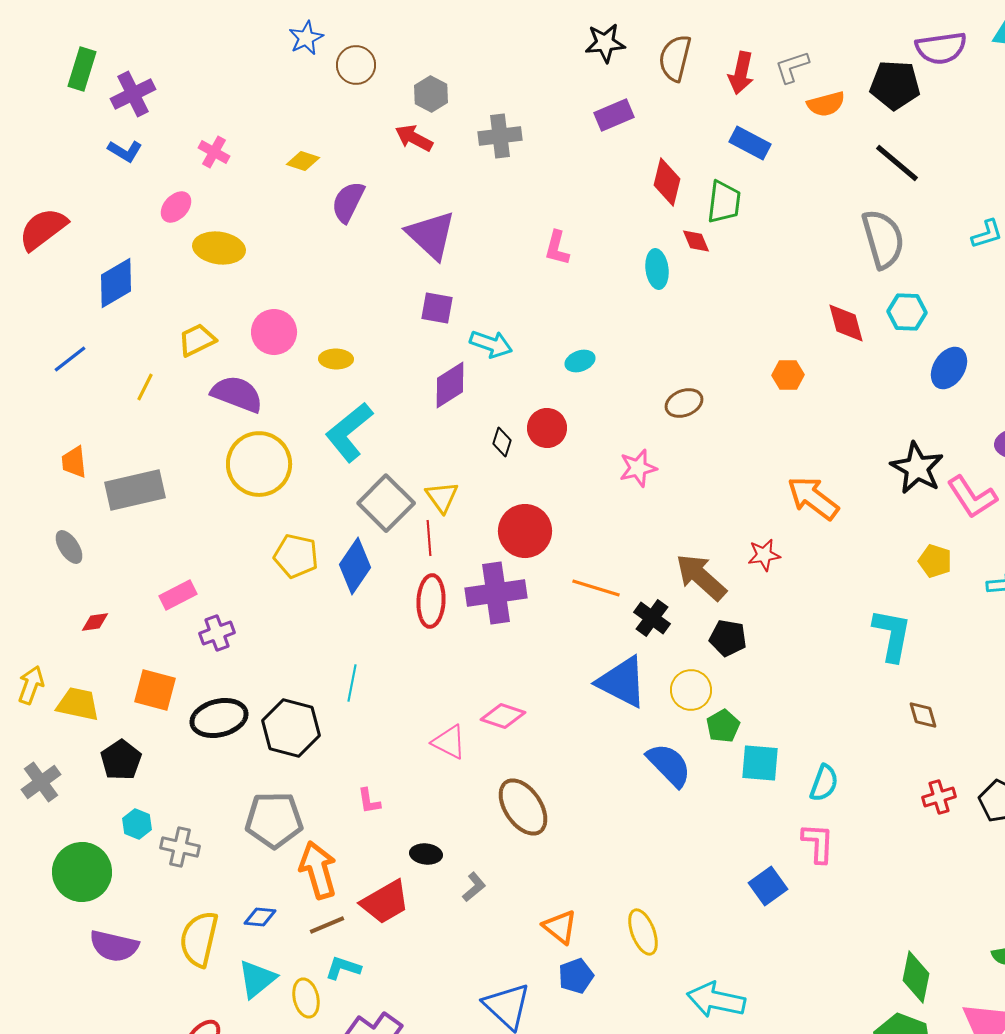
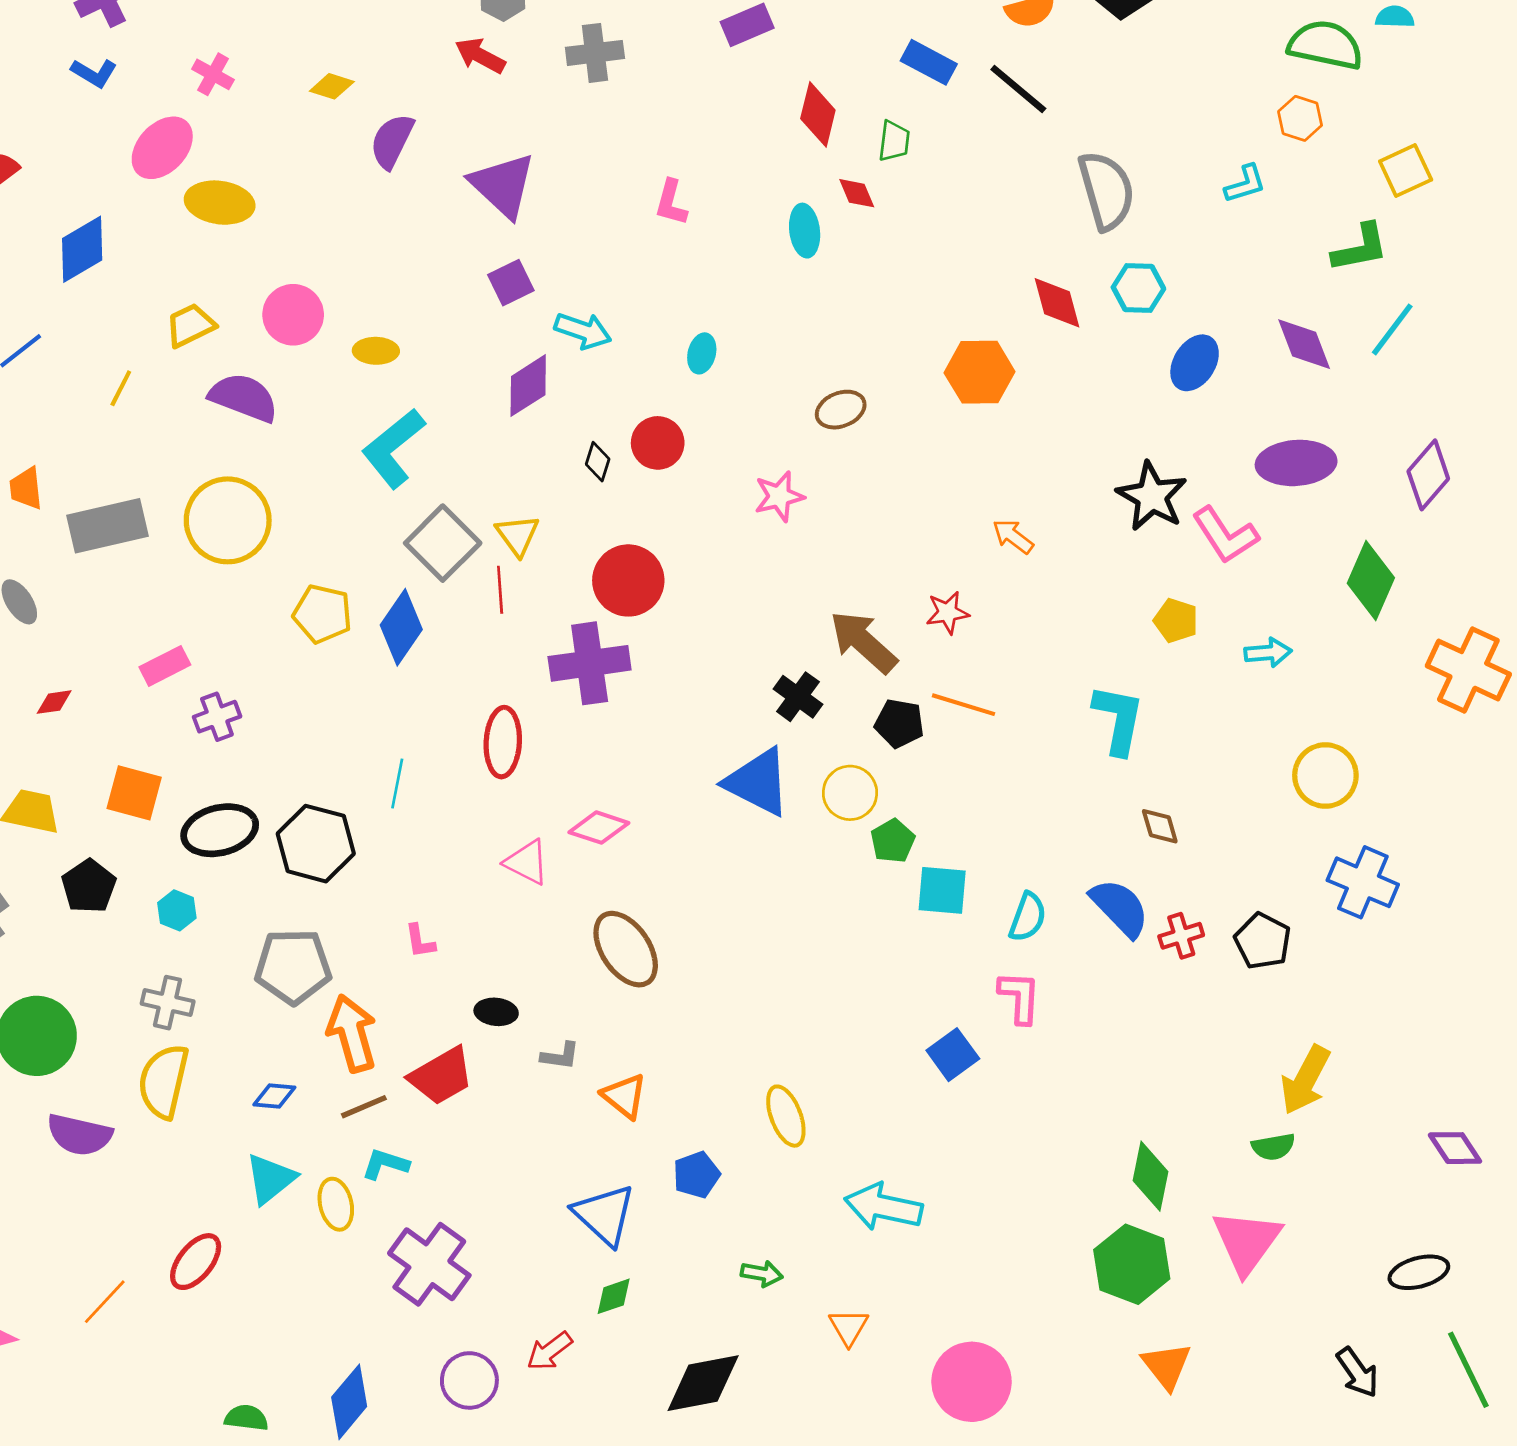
black line: (897, 163) -> (1018, 89), moved
green trapezoid: (724, 202) -> (894, 141), size x0.7
pink ellipse: (176, 207) -> (162, 148), size x1.5
purple square: (437, 308) -> (511, 283), turned -36
cyan ellipse: (580, 361) -> (702, 353), turned -56
orange hexagon: (788, 375) -> (980, 372), size x1.6
yellow circle: (259, 464) -> (228, 520), moved
orange arrow: (813, 498) -> (1013, 536), size x0.6
orange line: (596, 588) -> (964, 705), moved
red ellipse: (431, 601) -> (503, 742), moved
blue semicircle: (669, 765) -> (1120, 908), moved
cyan hexagon: (137, 824) -> (177, 910), moved
gray L-shape: (474, 887) -> (560, 1056), turned 48
orange triangle: (560, 927) -> (624, 1096), moved
yellow semicircle: (199, 939) -> (164, 1081), moved

